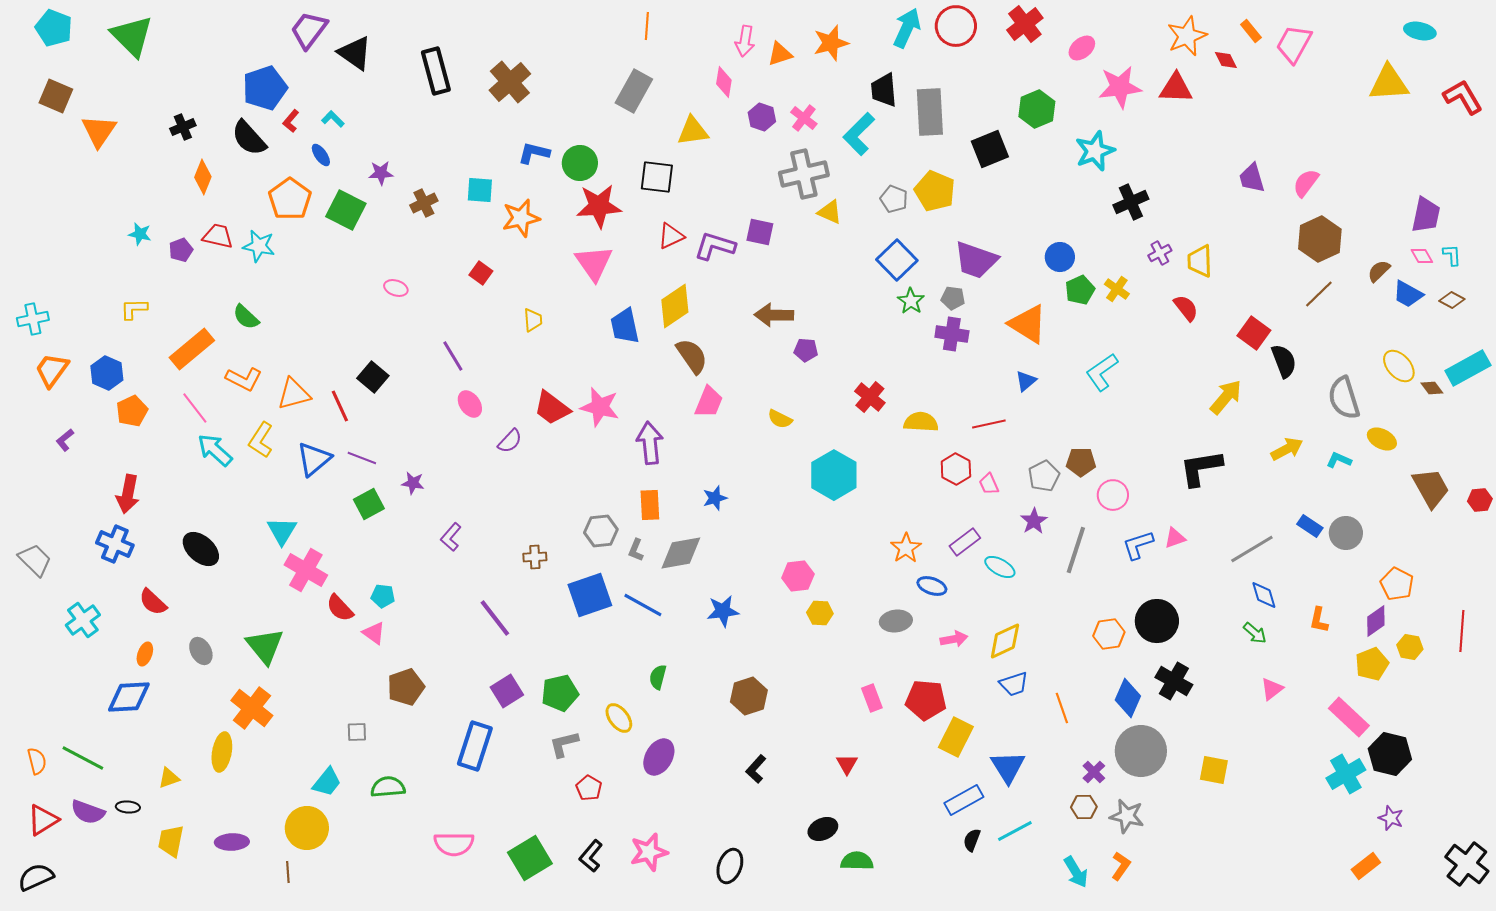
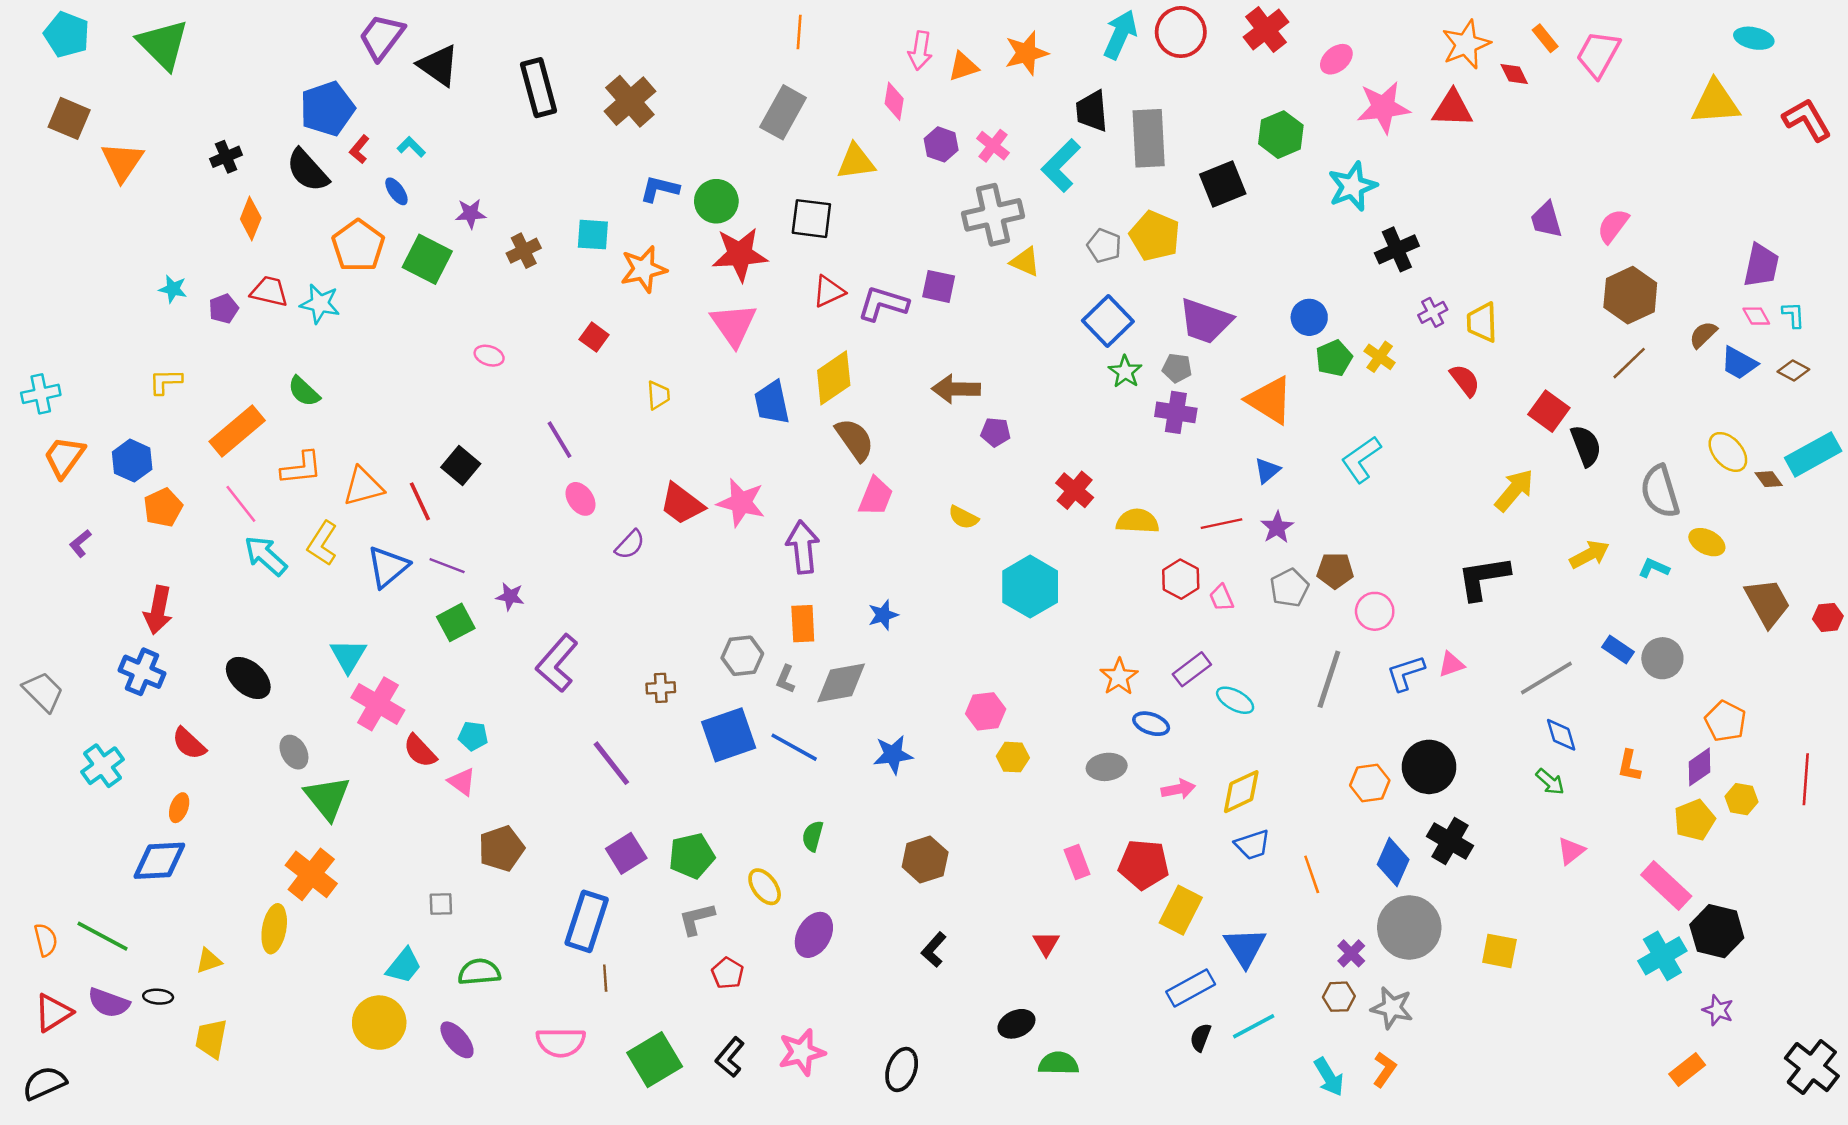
orange L-shape: (244, 379) -> (301, 468), turned -33
purple star: (1034, 521) -> (1277, 527), moved
purple L-shape: (451, 537) -> (557, 663), size x1.6
gray ellipse: (201, 651) -> (294, 752), moved
purple ellipse: (232, 842) -> (457, 1040), moved, turned 52
brown line: (288, 872) -> (605, 978), moved

